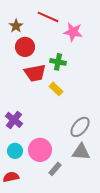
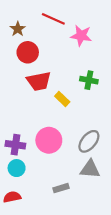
green cross: (58, 62) -> (89, 80), moved
purple cross: (14, 120) -> (15, 145), moved, turned -30
pink circle: (40, 150) -> (49, 140), moved
gray rectangle: (55, 169) -> (61, 188), turned 32

